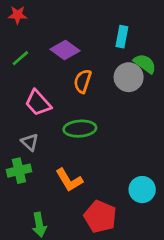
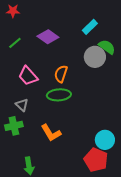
cyan rectangle: (122, 37) -> (90, 27), turned 35
orange semicircle: (83, 81) -> (61, 74), moved
red pentagon: (100, 217) -> (96, 160), moved

